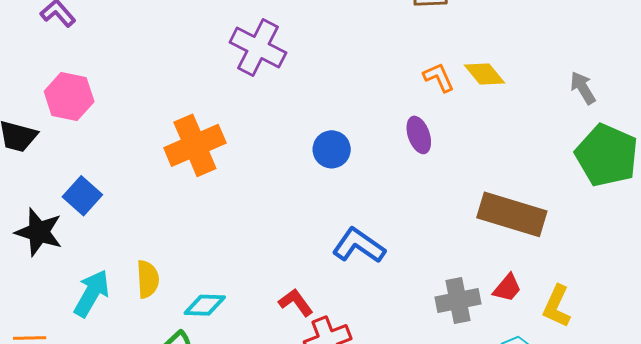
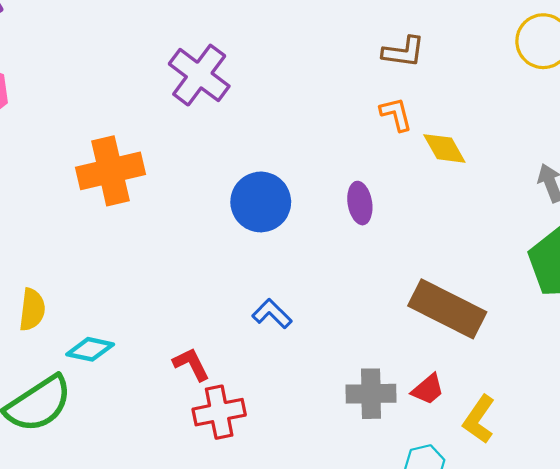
orange L-shape: (439, 77) -> (396, 114), moved
blue circle: (332, 149) -> (261, 202), size x1.4
blue L-shape: (359, 246) -> (272, 314), size x0.7

